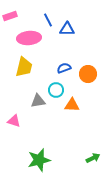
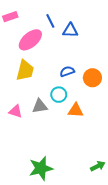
pink ellipse: (29, 38) -> (30, 40), turned -35
pink triangle: (14, 121) -> (16, 111), moved

